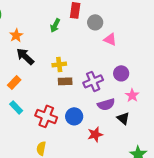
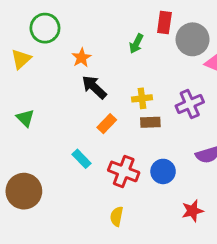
gray circle: (95, 22) -> (193, 39), size x1.5
purple cross: (93, 81) -> (190, 104), moved
orange rectangle: (14, 82) -> (107, 124), moved
red star: (95, 134) -> (193, 211), moved

